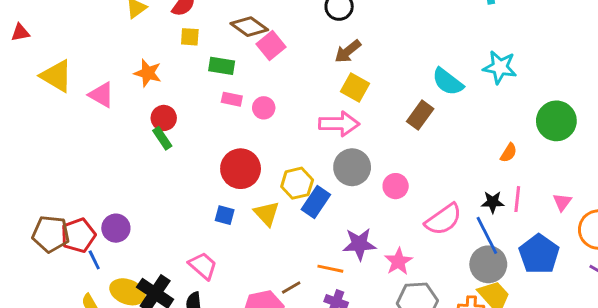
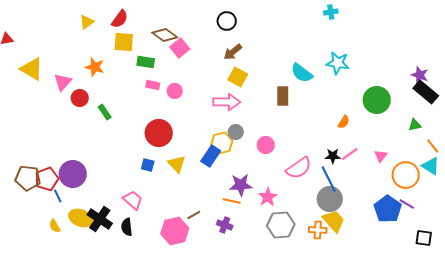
yellow square: (190, 37) -> (124, 42), size x1.5
pink triangle: (101, 95) -> (63, 82), turned 42
brown rectangle: (420, 115) -> (283, 96), turned -36
red circle: (164, 118) -> (80, 98), moved
gray circle: (352, 167) -> (236, 132), size x0.6
yellow hexagon: (297, 183) -> (222, 143), moved
pink line: (517, 199) -> (350, 154), turned 48
purple circle: (116, 228) -> (73, 174), size x1.4
blue pentagon: (539, 254) -> (388, 209), moved
orange line: (330, 269) -> (232, 201), moved

